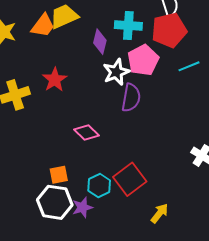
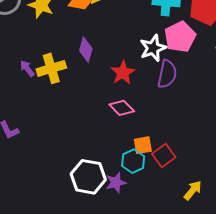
purple diamond: (100, 42) -> (86, 50), moved
red star: (55, 80) -> (123, 73), moved
orange square: (59, 175) -> (143, 145), moved
red square: (130, 179) -> (164, 156), size x0.7

